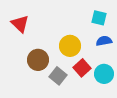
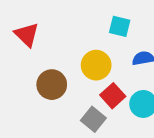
cyan square: (99, 18) -> (120, 26), moved
gray square: (58, 76) -> (93, 119), moved

